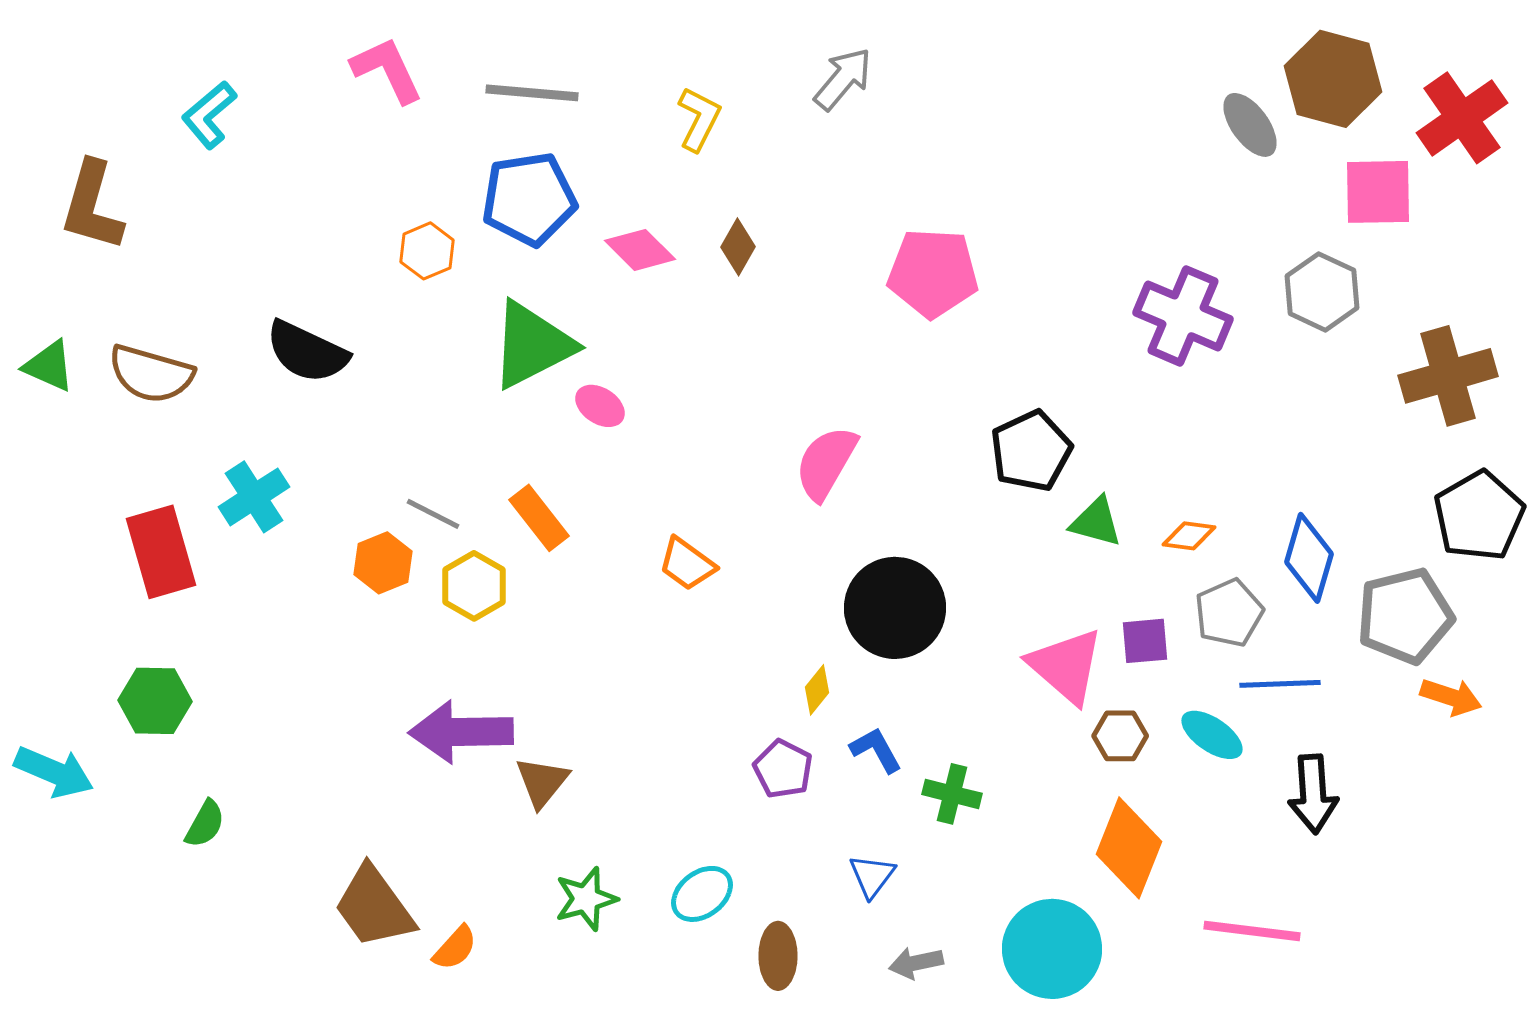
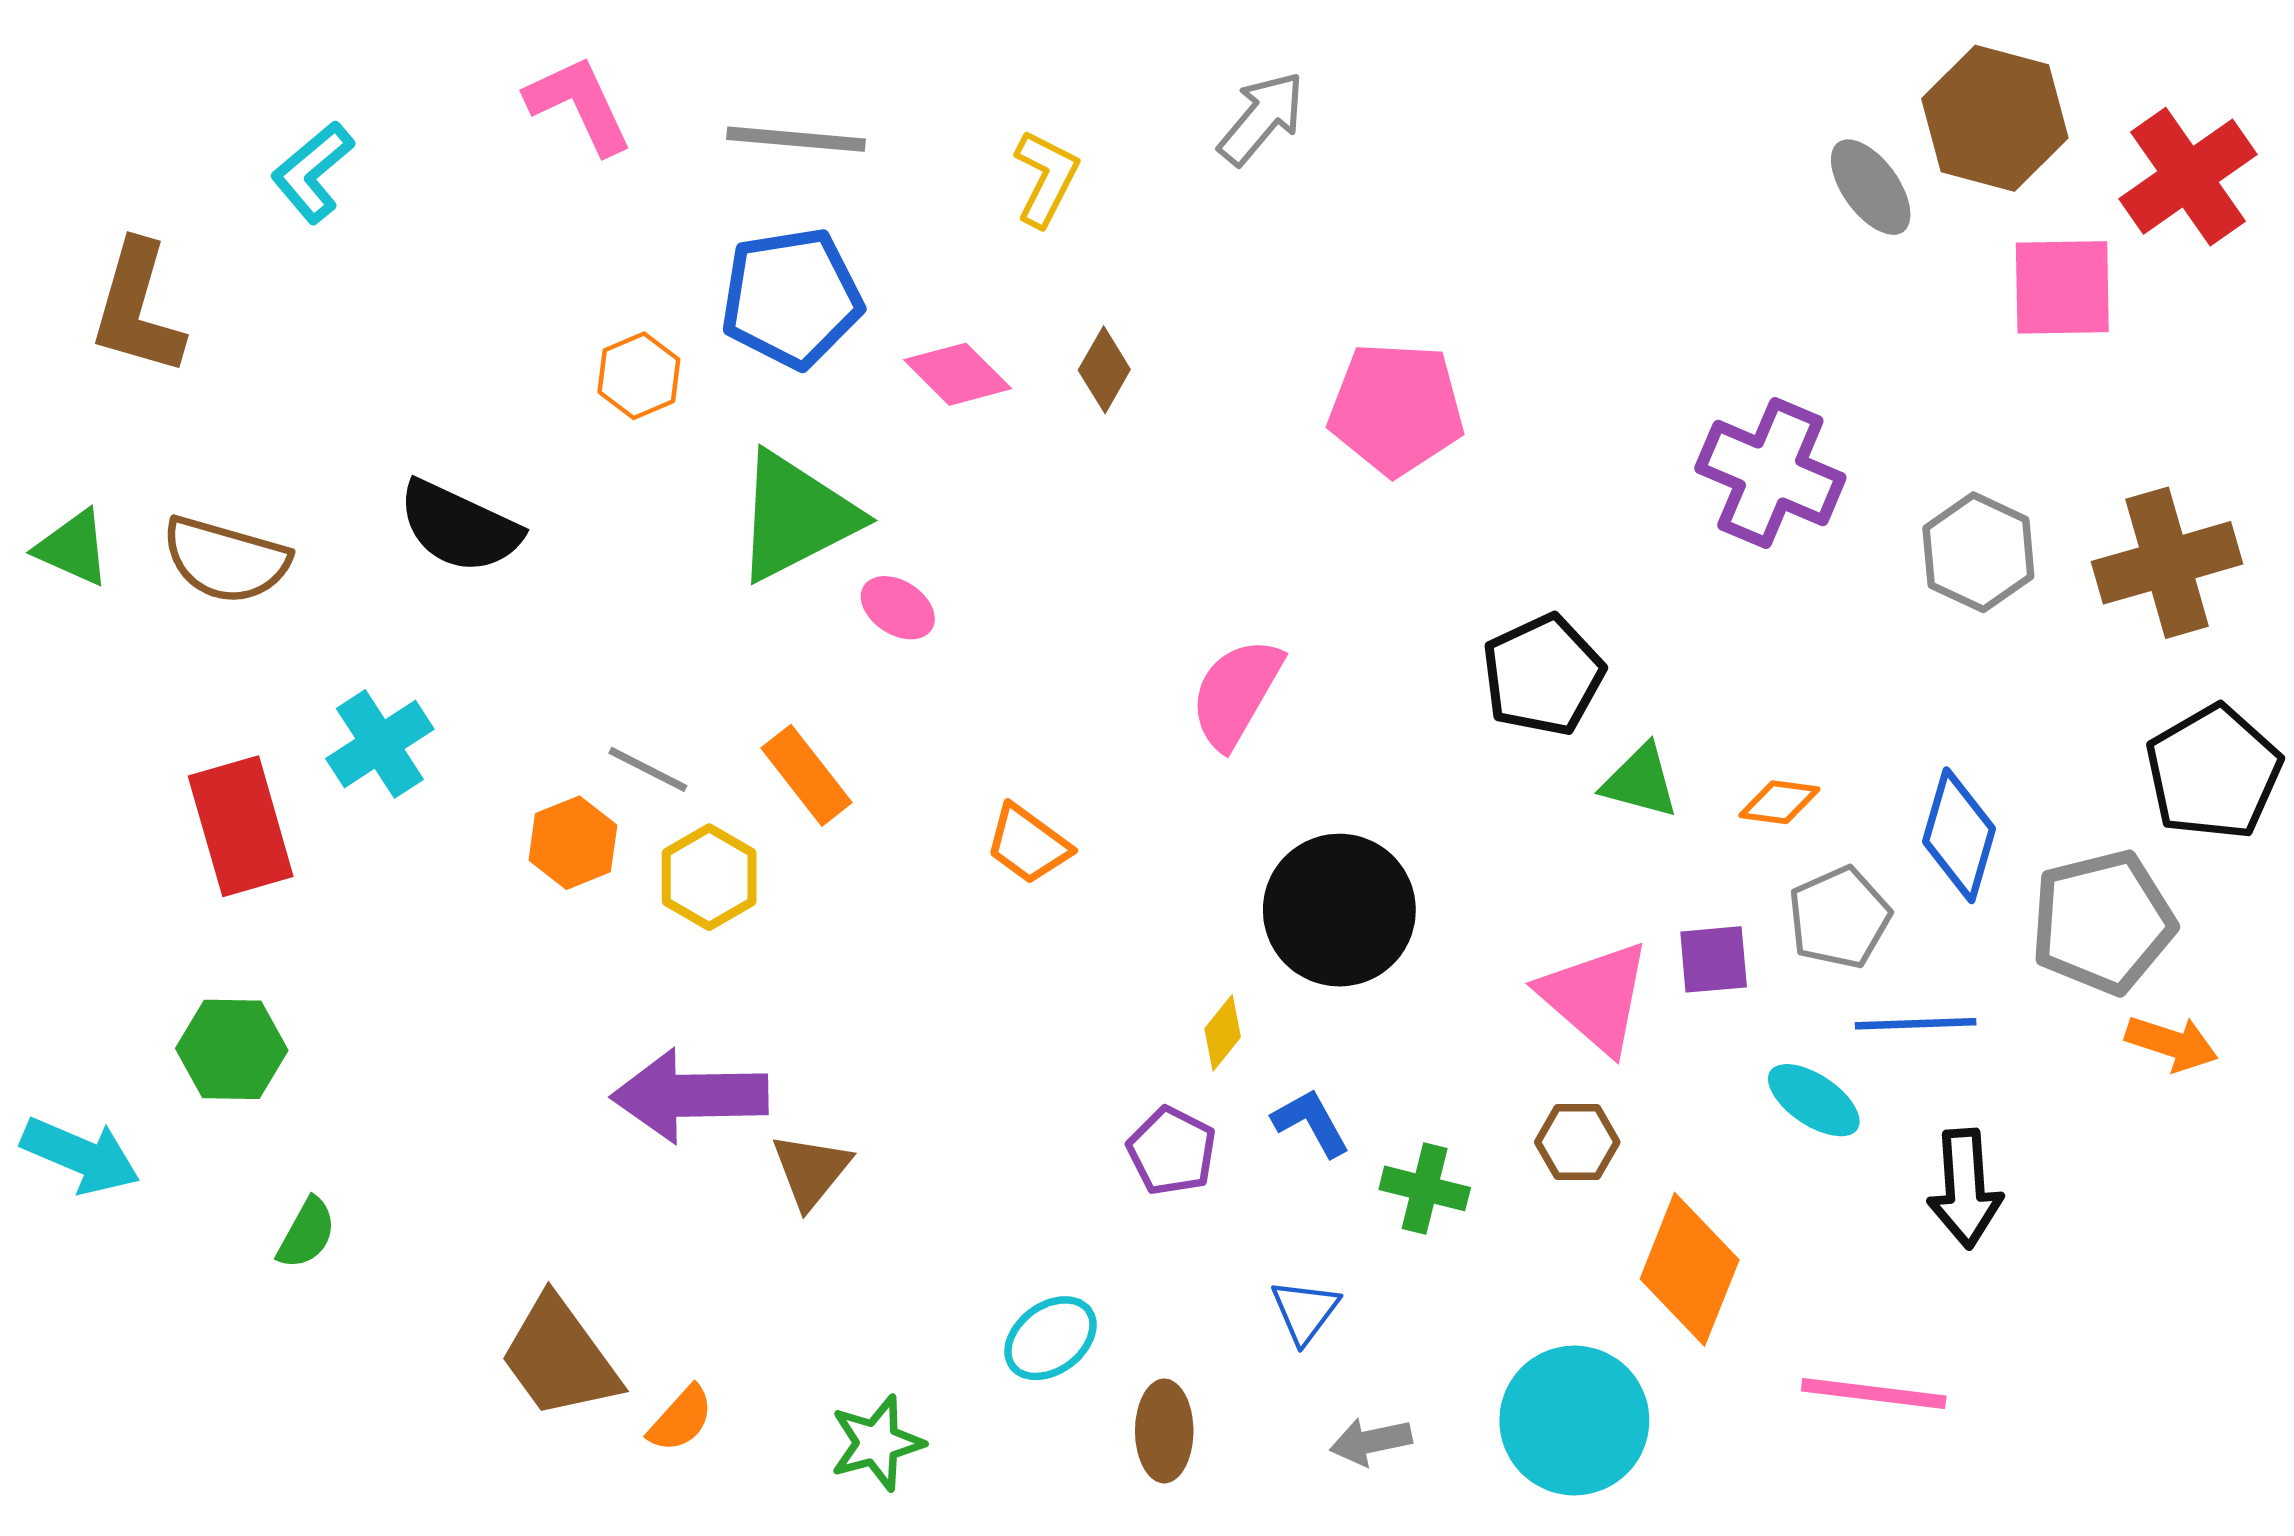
gray hexagon: (1322, 292) -> (1978, 552), moved
brown hexagon: (1120, 736) -> (1577, 1142), moved
green star: (586, 899) -> (877, 1443), moved

